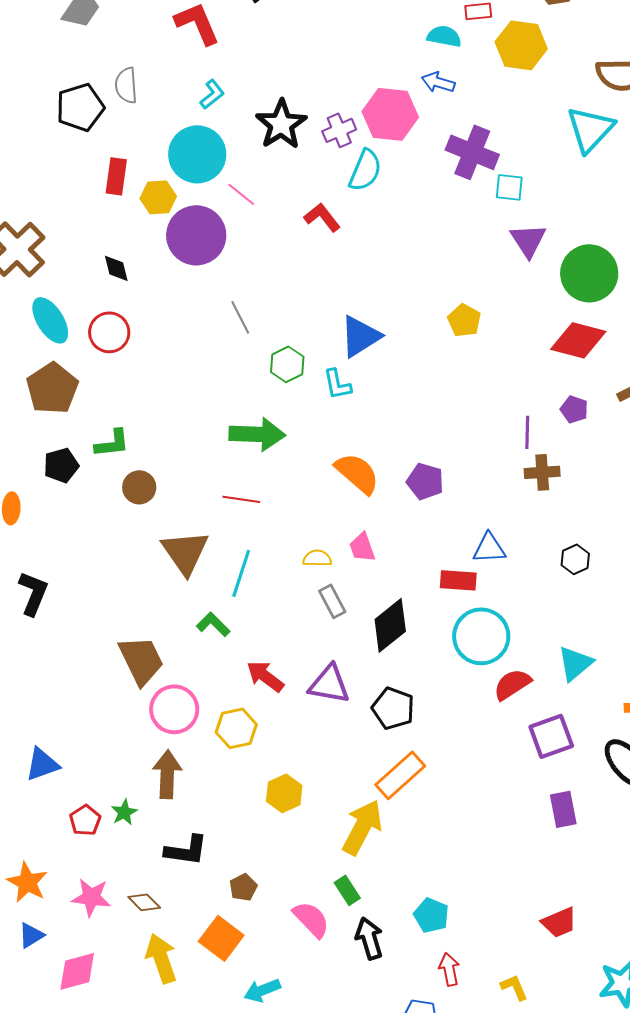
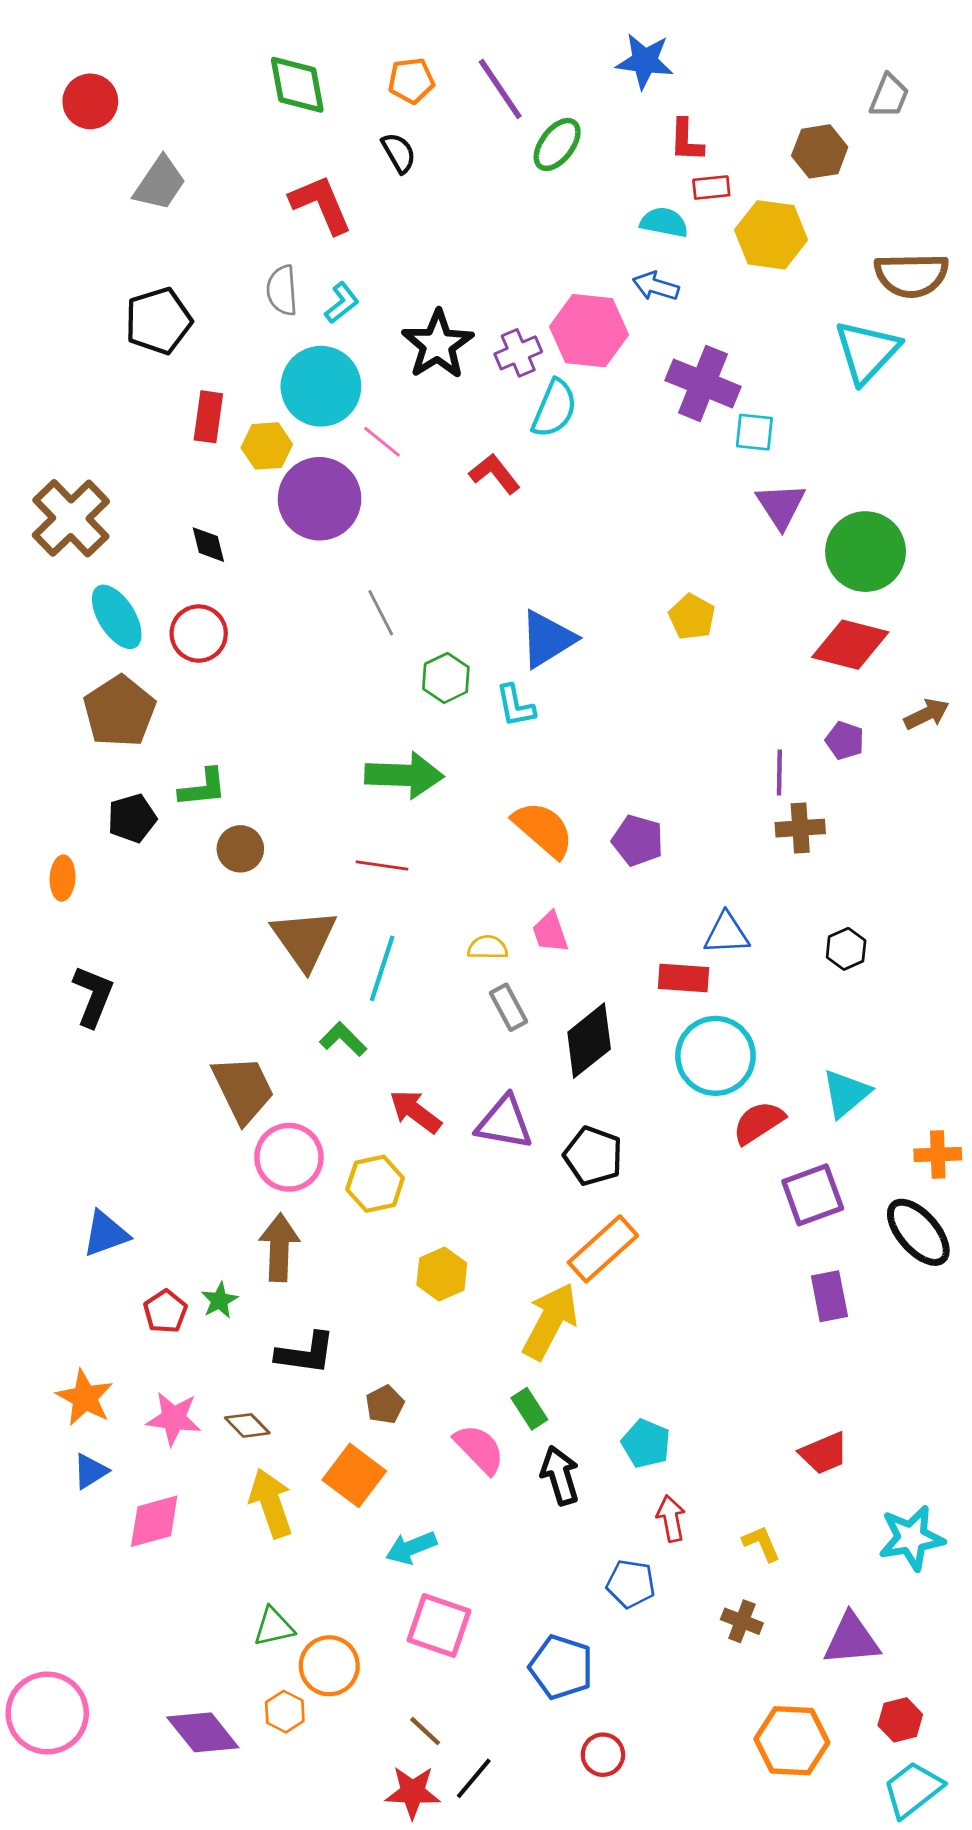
gray semicircle: (126, 85) -> (282, 290), moved

